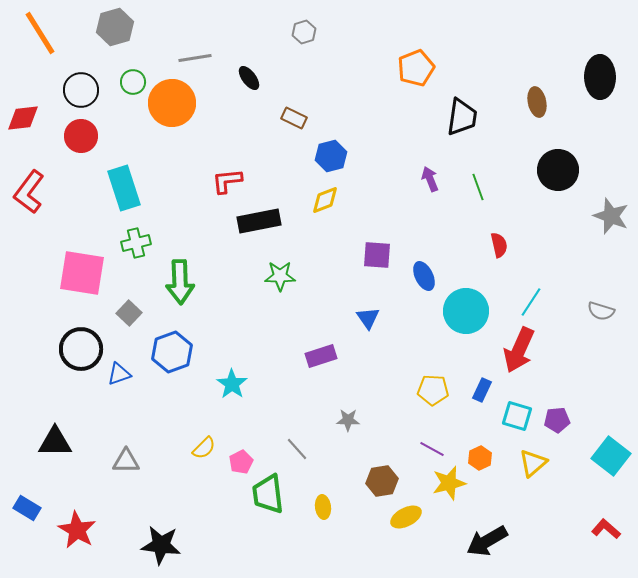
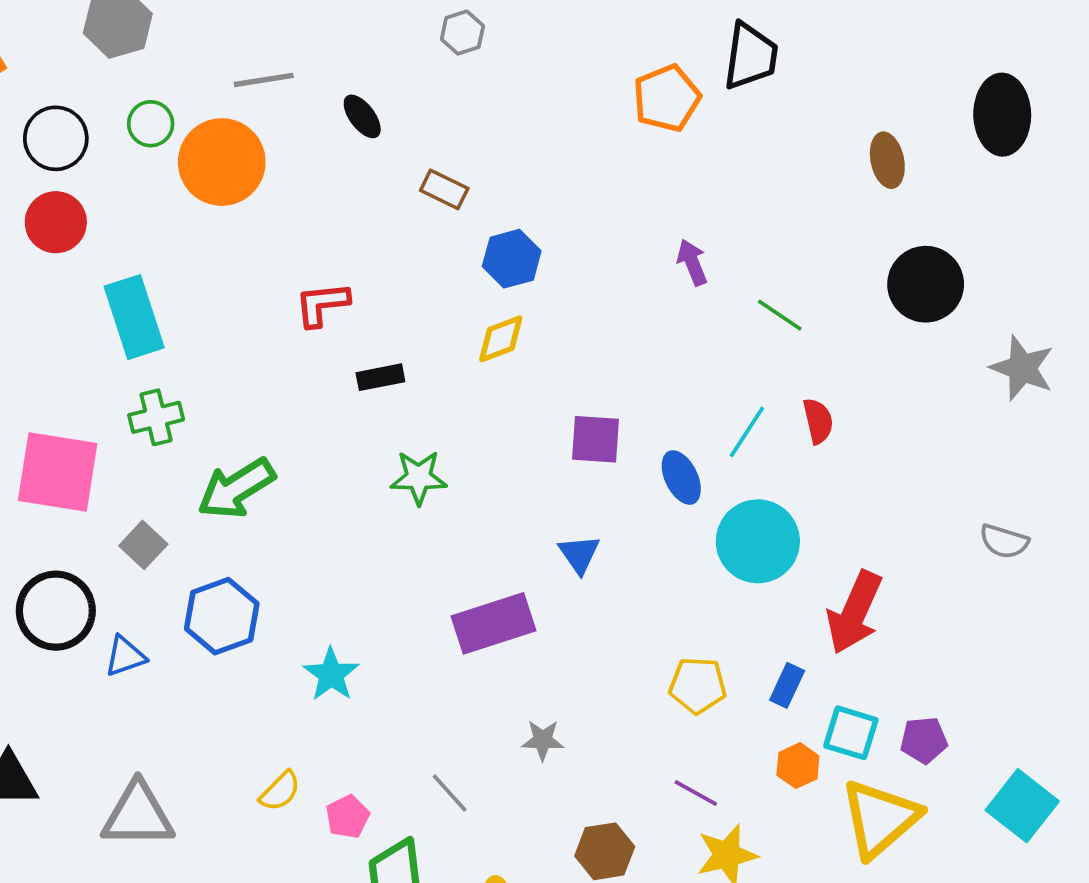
black trapezoid: (462, 117) -> (751, 56), moved
purple arrow: (430, 179) -> (692, 262), moved
green line: (478, 187) -> (780, 315), turned -36
black rectangle: (259, 221) -> (380, 377), size x0.6
green arrow: (180, 282) -> (236, 488), turned 60
cyan line: (531, 302) -> (747, 432), moved
purple rectangle: (321, 356) -> (493, 623), size x1.4
orange hexagon: (480, 458) -> (798, 766), moved
gray triangle: (126, 461) -> (138, 815), size x1.5
yellow triangle: (533, 463) -> (880, 818), size x1.6

